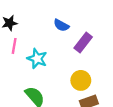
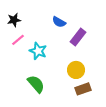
pink line: (14, 46) -> (18, 40), turned 40

